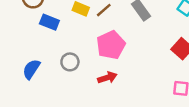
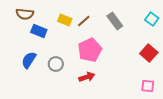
blue semicircle: (31, 69) -> (29, 60), moved

